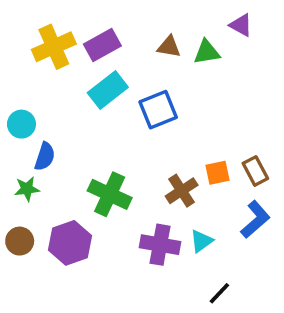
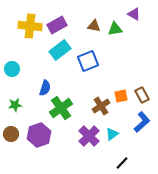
yellow cross: (54, 47) -> (30, 26), turned 30
blue semicircle: (45, 156) -> (45, 88), moved
green cross: (110, 194) -> (61, 108), turned 30
purple cross: (160, 245) -> (89, 136), turned 35

